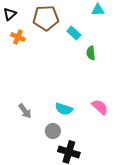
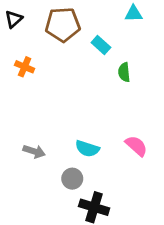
orange cross: (18, 37) -> (25, 67), moved
gray arrow: (25, 111) -> (34, 151), turned -35

